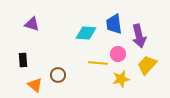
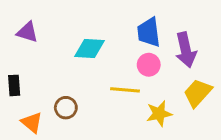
cyan diamond: (86, 33) -> (90, 48), moved
pink circle: (118, 54) -> (149, 65), moved

